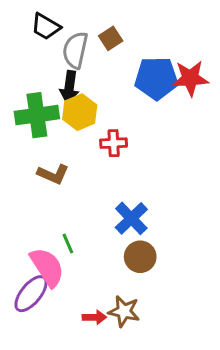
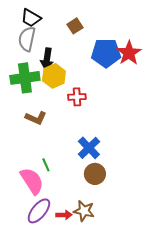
gray semicircle: (75, 50) -> (27, 39), moved
red star: (190, 78) -> (129, 53), turned -30
purple ellipse: (31, 294) -> (39, 211), moved

